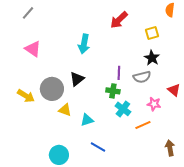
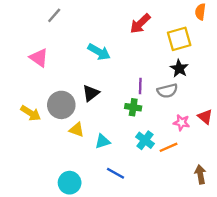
gray line: (28, 13) -> (54, 15), moved
yellow square: (152, 33) -> (179, 39), size x1.5
cyan arrow: (84, 44) -> (99, 52), turned -72
red triangle: (174, 90) -> (205, 117), moved
cyan cross: (123, 109) -> (145, 140), moved

